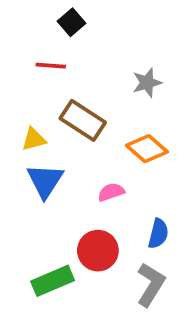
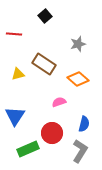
black square: (71, 22) -> (45, 16), moved
red line: (51, 66) -> (14, 34), moved
blue triangle: (45, 181) -> (15, 116), moved

